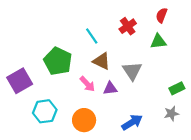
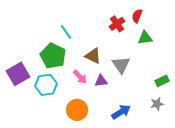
red semicircle: (162, 15) -> (137, 16), moved
cyan line: (92, 36) -> (66, 32), moved
cyan hexagon: (45, 111) -> (46, 85), moved

